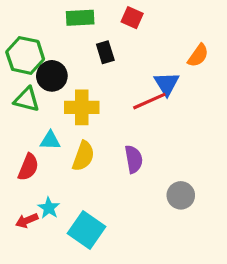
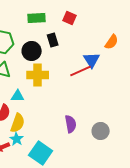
black circle: (52, 76) -> (32, 51), moved
yellow semicircle: (83, 156) -> (18, 123), moved
purple semicircle: (134, 159) -> (71, 124), moved

